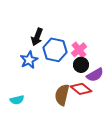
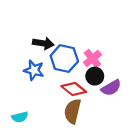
black arrow: (37, 37) -> (43, 43), turned -102
blue star: (29, 60) -> (34, 70), turned -30
red diamond: (81, 89) -> (74, 89), moved

